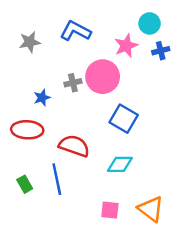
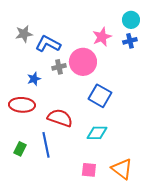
cyan circle: (150, 23) -> (131, 20), moved
blue L-shape: (75, 31) -> (48, 44), moved
green rectangle: (25, 184) -> (20, 149), turned 56

